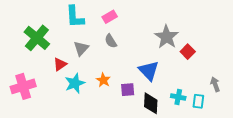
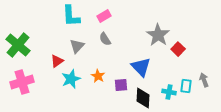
green cross: (37, 38) -> (18, 45), moved
cyan rectangle: (198, 101) -> (186, 86), moved

